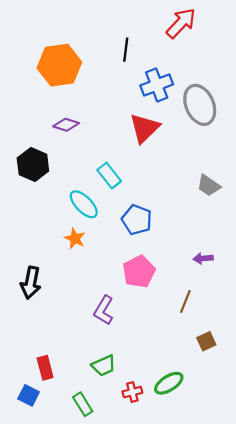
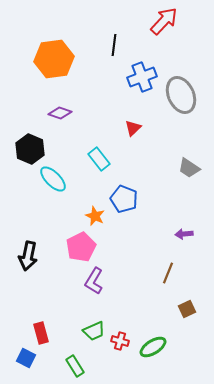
red triangle: (145, 128) -> (133, 128), moved, size x0.6
cyan ellipse: (84, 204) -> (53, 179), moved
orange star: (75, 239) -> (95, 216), moved
pink pentagon: (139, 272) -> (81, 247), moved
red cross: (132, 392) -> (120, 341), moved, turned 30

